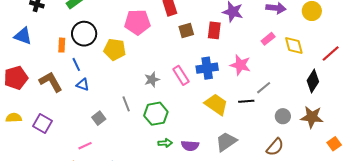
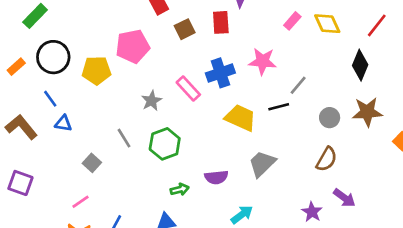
pink pentagon: (137, 22) -> (133, 46), moved
orange rectangle: (62, 45) -> (16, 67), moved, turned 56
green arrow: (165, 143) -> (180, 189), moved

